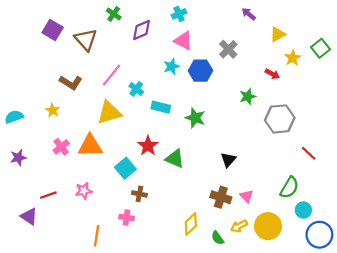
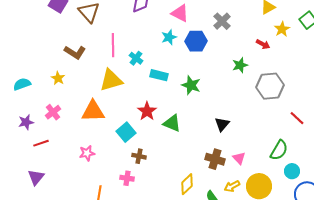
pink line: (112, 75) -> (113, 45), turned -40
pink cross: (61, 147) -> (53, 112), moved
red line: (48, 195) -> (41, 143), moved
purple triangle: (29, 216) -> (36, 177), turned 36

